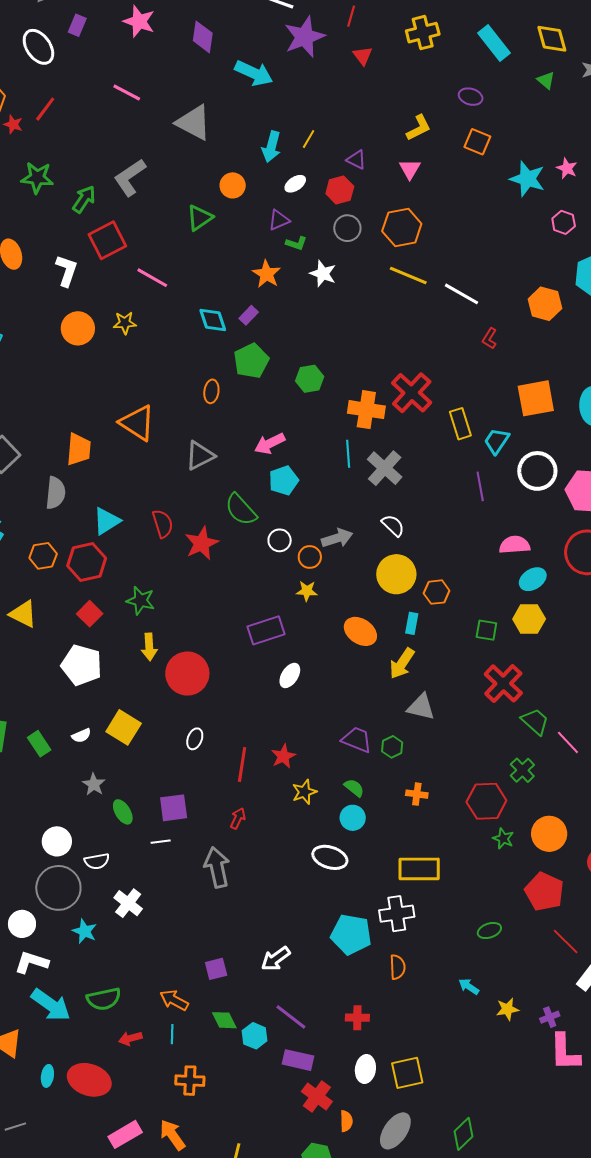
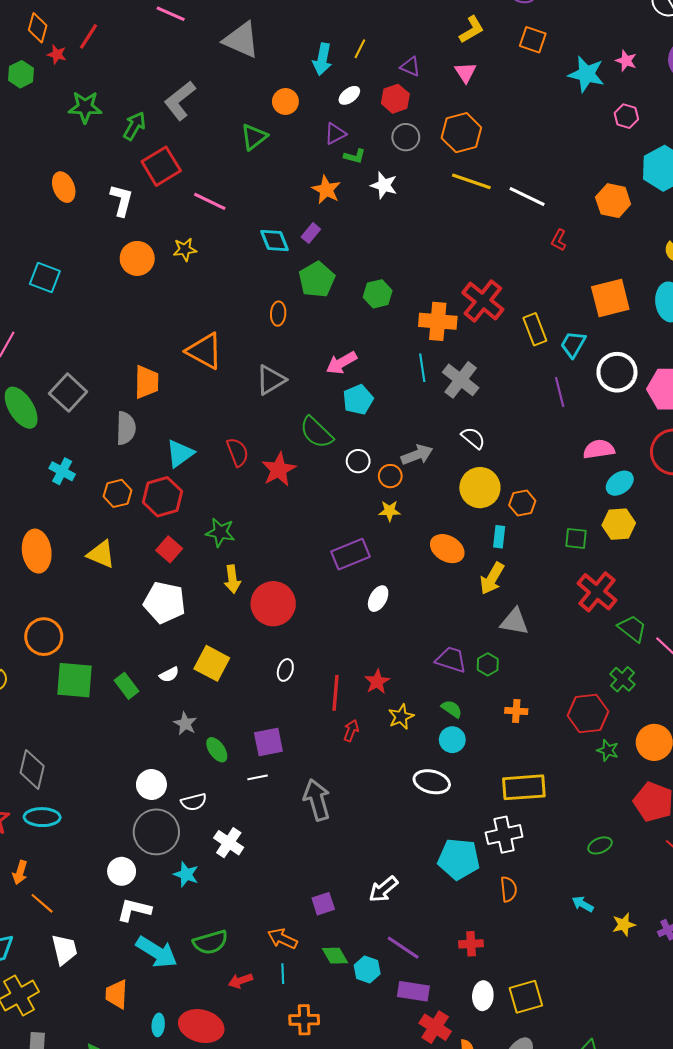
red arrow: (238, 818) -> (351, 731), moved

